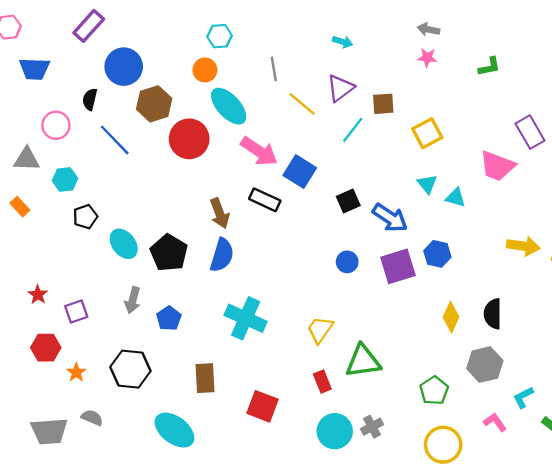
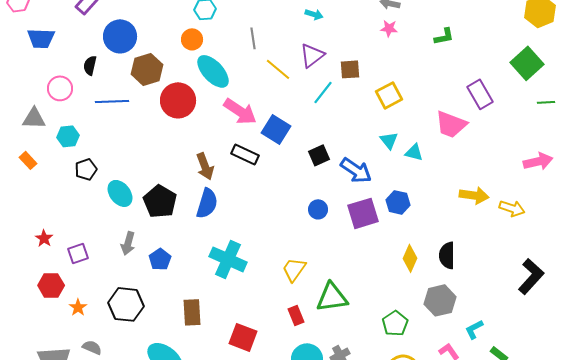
blue line: (115, 140) -> (112, 101), turned -48

